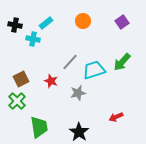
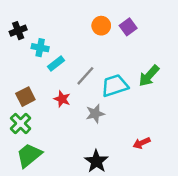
purple square: (122, 22) -> (128, 27), moved
cyan rectangle: (46, 23) -> (56, 64), moved
black cross: (15, 25) -> (18, 31), turned -32
green trapezoid: (39, 127) -> (29, 155), moved, turned -120

